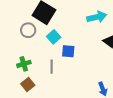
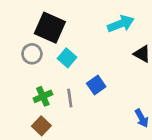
blue square: (68, 51) -> (96, 85), moved, turned -32
green cross: (24, 64) -> (43, 96), moved

